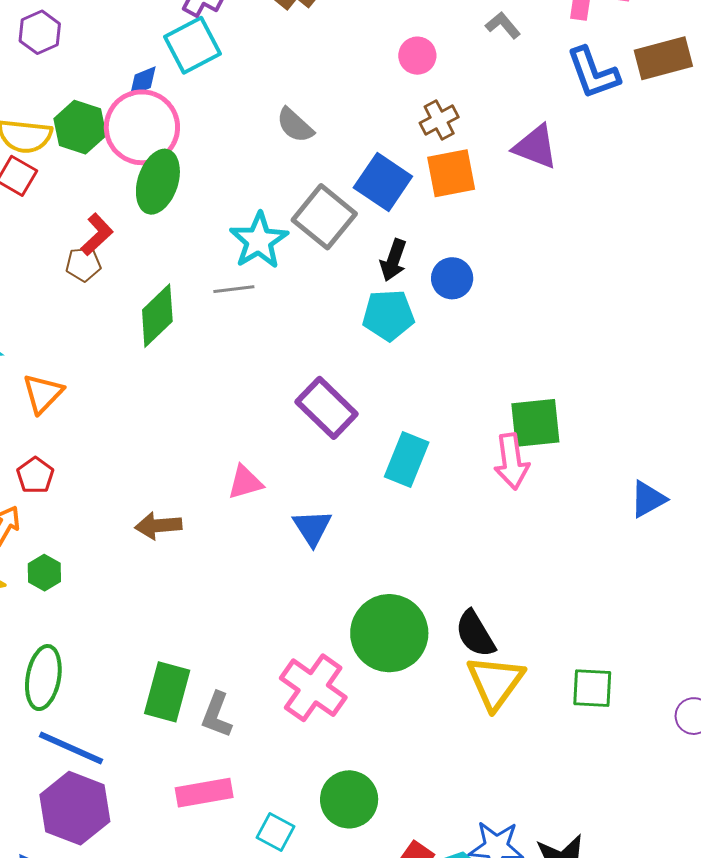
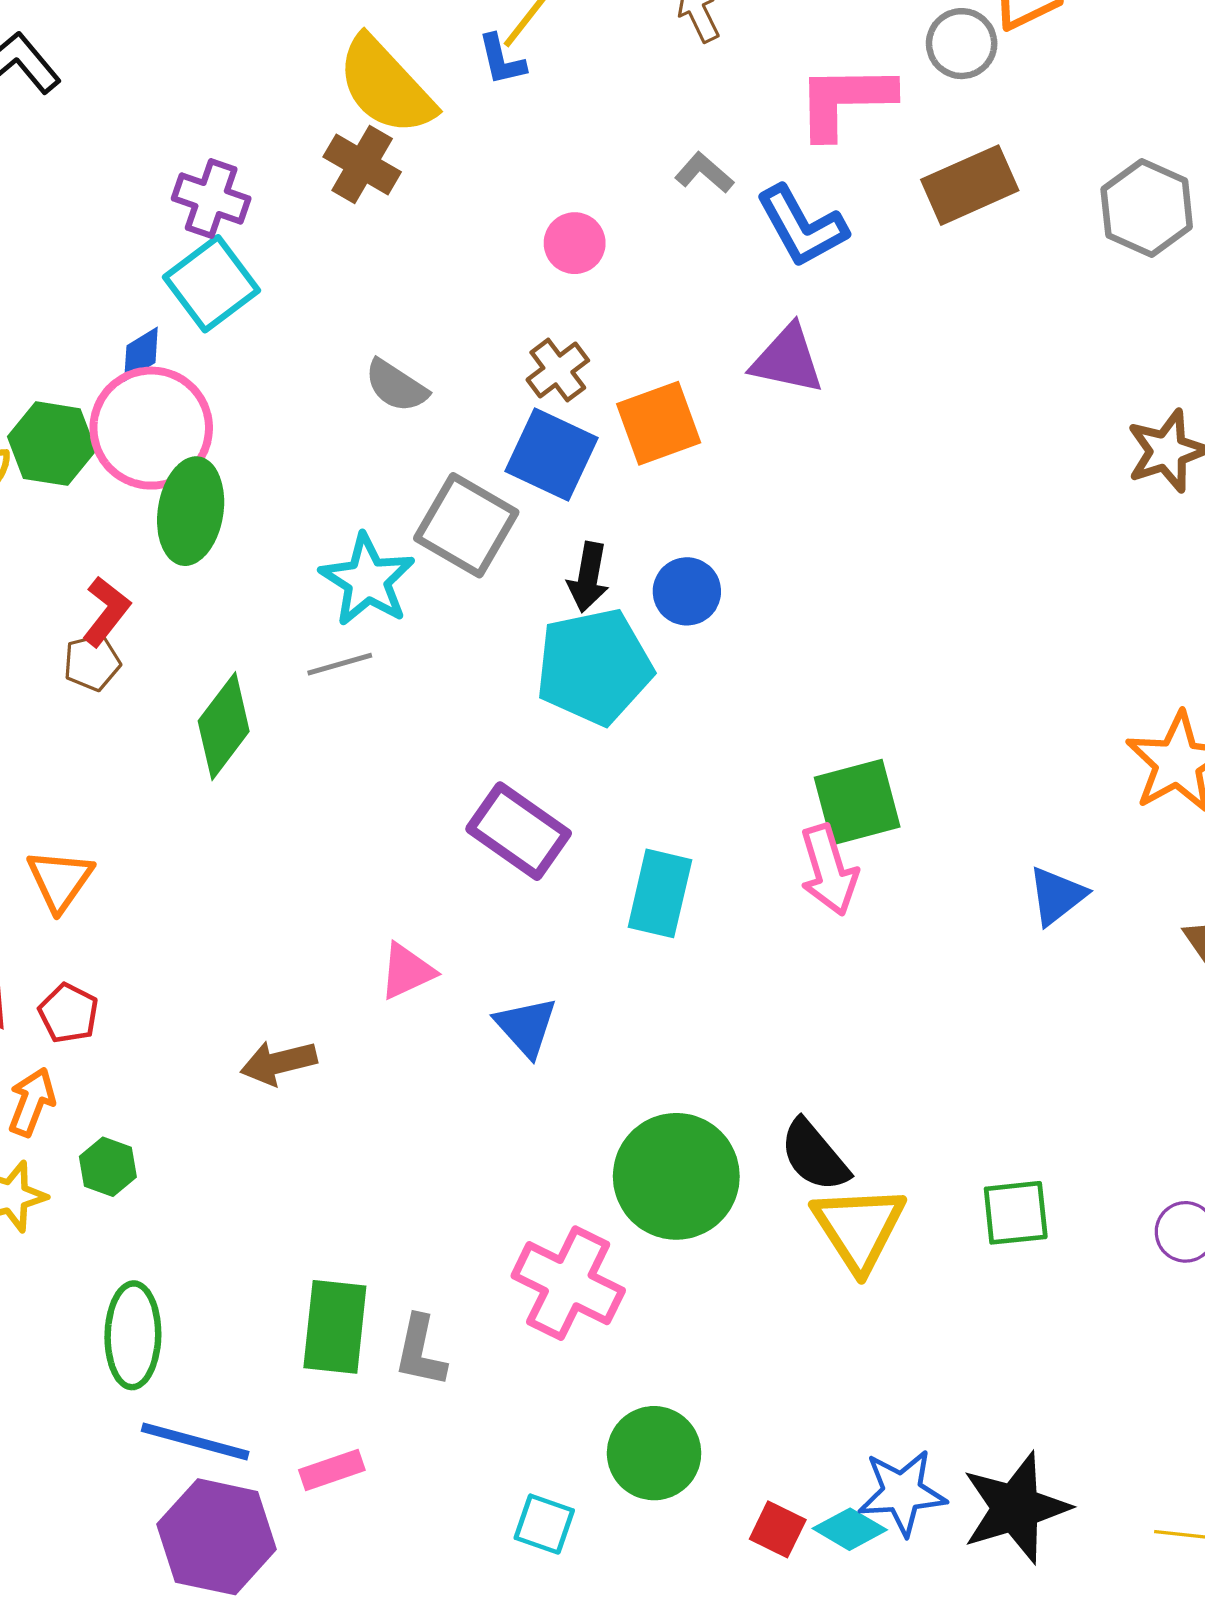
blue L-shape: (593, 73) -> (802, 226), moved
brown cross: (439, 120) -> (558, 370), moved
cyan pentagon: (388, 315) -> (594, 667), size x1.4
pink rectangle: (204, 793) -> (332, 1470), moved, size x0.7

